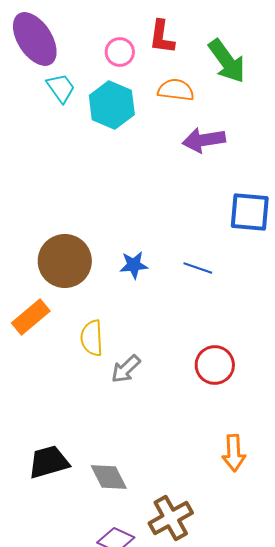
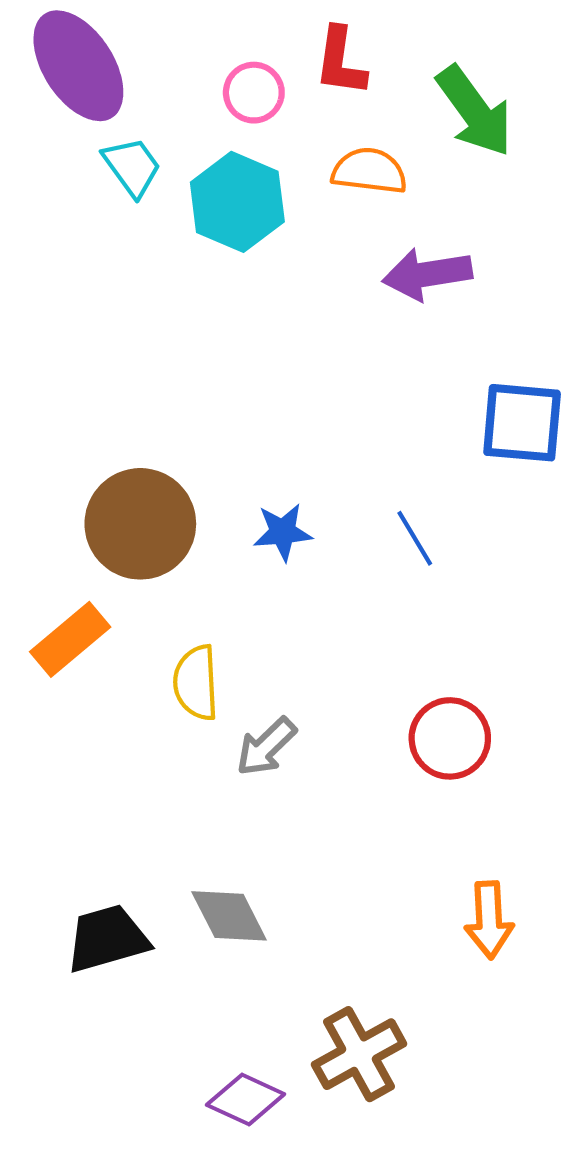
blue line: (198, 268) -> (415, 538), turned 40
gray diamond: (109, 477) -> (229, 916), moved

